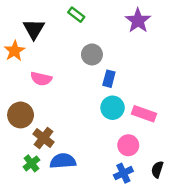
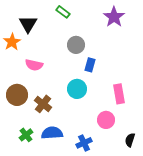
cyan circle: (113, 108) -> (77, 89), moved
pink rectangle: (144, 114) -> (119, 94), turned 60
brown cross: (44, 138) -> (43, 104), moved
blue cross: (123, 173) -> (84, 143), moved

